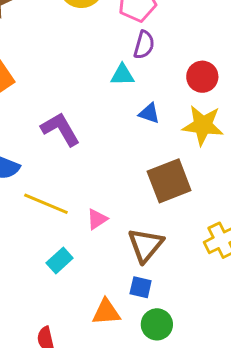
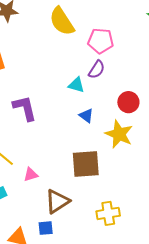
blue square: (141, 287) -> (46, 228), turned -35

